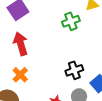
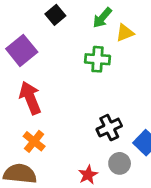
green cross: (71, 21) -> (97, 59), turned 30

